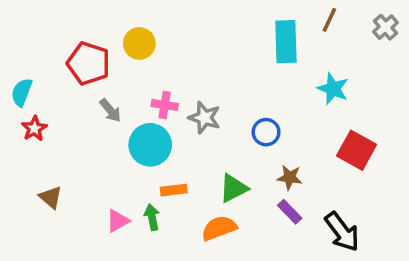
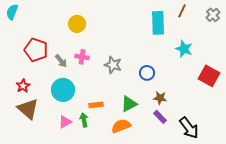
red pentagon: (89, 63) -> (36, 50), moved
cyan semicircle: (22, 92) -> (12, 12), moved
pink cross: (165, 105) -> (82, 57), moved
red star: (34, 129) -> (23, 86), moved
cyan circle: (150, 145) -> (63, 90), moved
red square: (357, 150) -> (209, 76), moved
brown triangle: (51, 197) -> (28, 109), size x1.6

